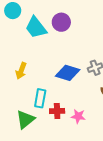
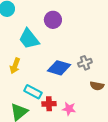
cyan trapezoid: (36, 27) -> (29, 39), moved
cyan rectangle: (40, 98) -> (33, 92), turned -72

